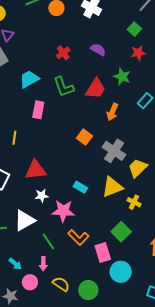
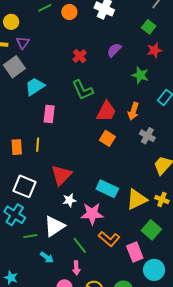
purple semicircle: (98, 49) -> (114, 50), turned -70
cyan trapezoid: (29, 79) -> (35, 87), moved
red trapezoid: (96, 89) -> (106, 111), moved
pink rectangle: (38, 110) -> (49, 114), moved
gray cross: (114, 151) -> (147, 136), moved, size x0.7
red triangle: (36, 170) -> (61, 175), turned -35
cyan rectangle: (80, 187) -> (107, 189), size x1.5
yellow triangle: (112, 187) -> (137, 199), moved
cyan arrow: (15, 264) -> (47, 257), moved

